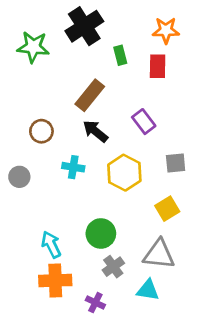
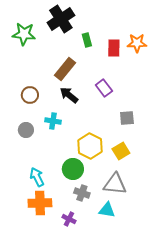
orange star: (166, 30) -> (137, 43), moved
yellow hexagon: (124, 173) -> (90, 146), moved
gray circle: (19, 177) -> (26, 130), moved
gray cross: (113, 267) -> (82, 193), turned -35

